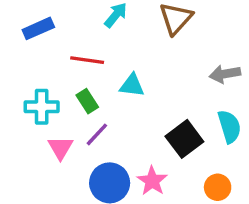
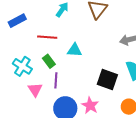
cyan cross: (42, 107) -> (22, 66), turned 36
purple line: (97, 134) -> (56, 80), turned -35
black square: (184, 139) -> (107, 80), turned -30

